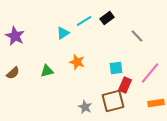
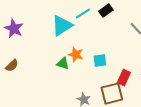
cyan triangle: (63, 33) -> (62, 26), size x1.6
cyan square: (116, 68) -> (100, 61), moved
green triangle: (47, 71) -> (63, 64), moved, turned 32

